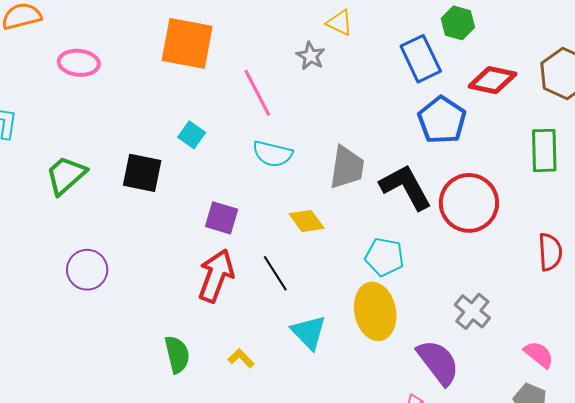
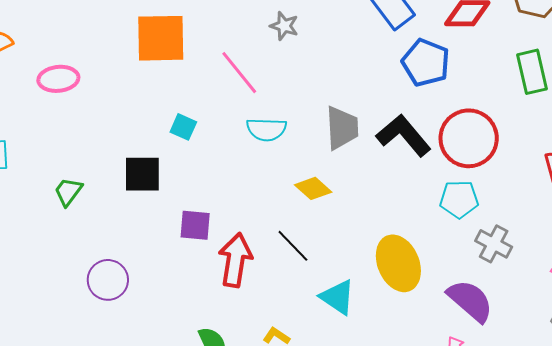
green trapezoid: (66, 175) -> (68, 192), size x0.7
purple square: (222, 218) -> (195, 225), moved
cyan pentagon: (384, 257) -> (459, 199), moved

